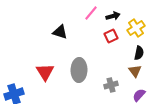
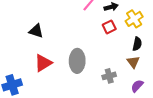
black triangle: (60, 32) -> (36, 31), moved
red triangle: (45, 72) -> (43, 63), turned 30

